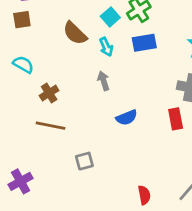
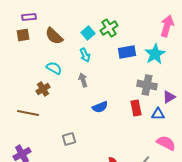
brown semicircle: (75, 33) -> (54, 36), moved
blue rectangle: (144, 43) -> (127, 52), moved
cyan semicircle: (23, 64) -> (54, 68), moved
brown line: (50, 126) -> (28, 113), moved

